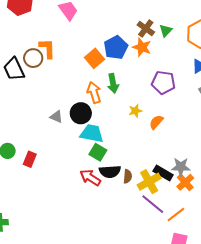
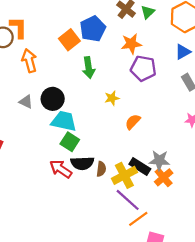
orange star: (142, 47) -> (131, 44), moved, turned -30
orange arrow: (94, 92) -> (29, 61), moved
orange semicircle: (156, 122) -> (133, 122), moved
orange line: (176, 215) -> (138, 219), moved

